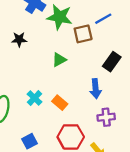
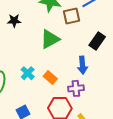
green triangle: (59, 60) -> (50, 39), size x1.5
purple cross: (106, 117) -> (76, 88), moved

